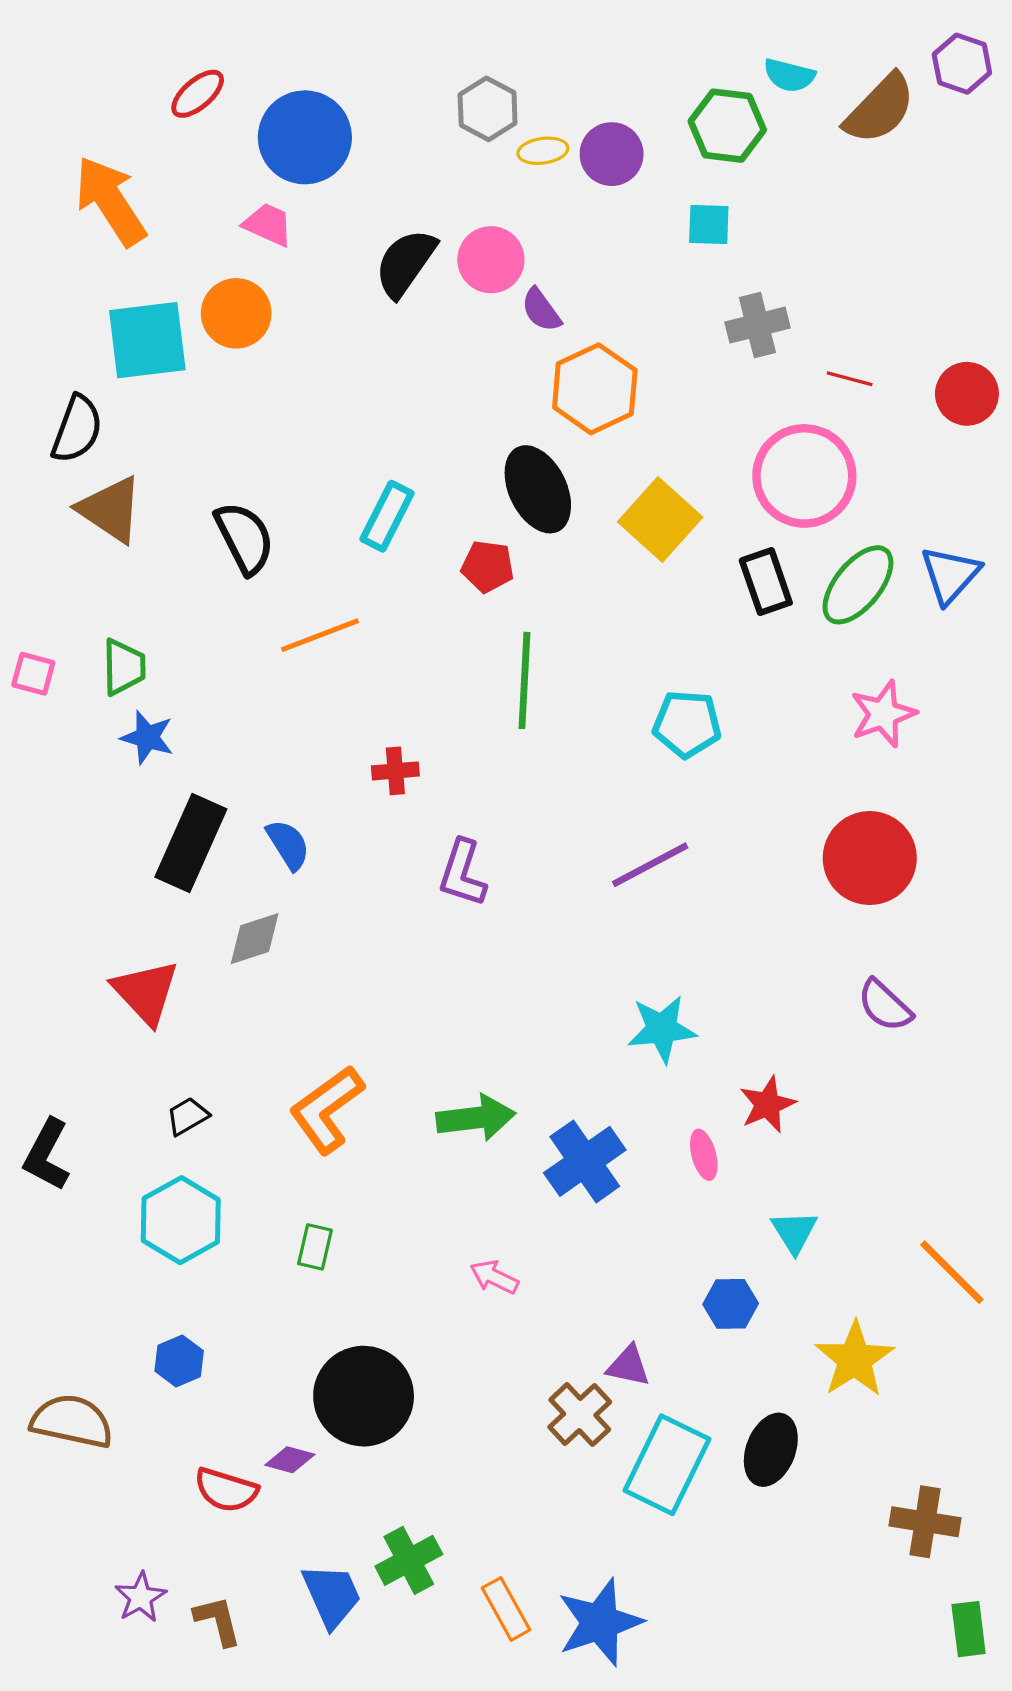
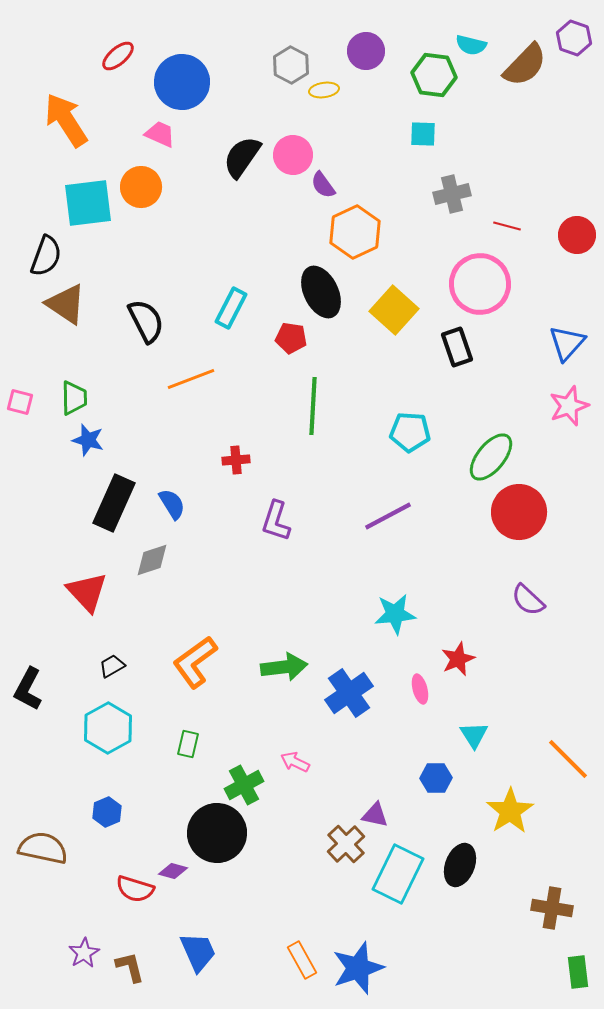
purple circle: (612, 154) -> (366, 51), moved
green ellipse: (858, 585) -> (491, 457), moved
pink star: (883, 714) -> (569, 406), moved
green cross: (409, 1560) -> (244, 785), moved

